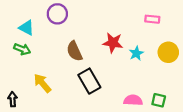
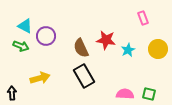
purple circle: (57, 14) -> (46, 36), moved
pink rectangle: (152, 19) -> (143, 18), turned 64
brown semicircle: (74, 51) -> (81, 48), moved
yellow arrow: (42, 83) -> (40, 78), turned 114

